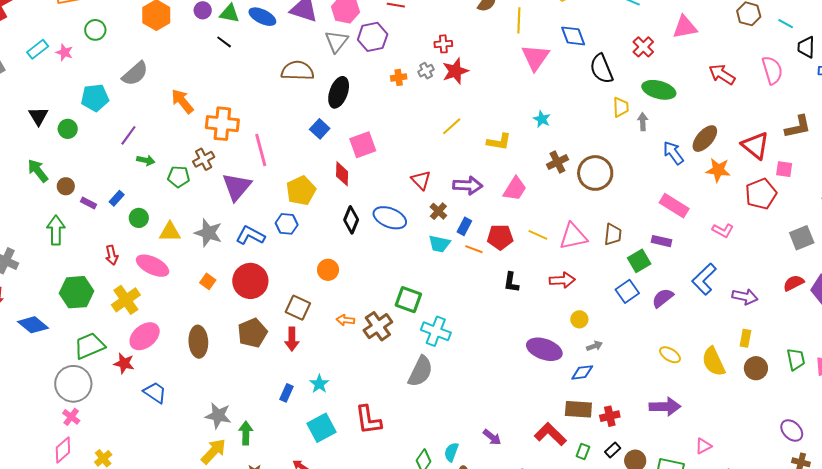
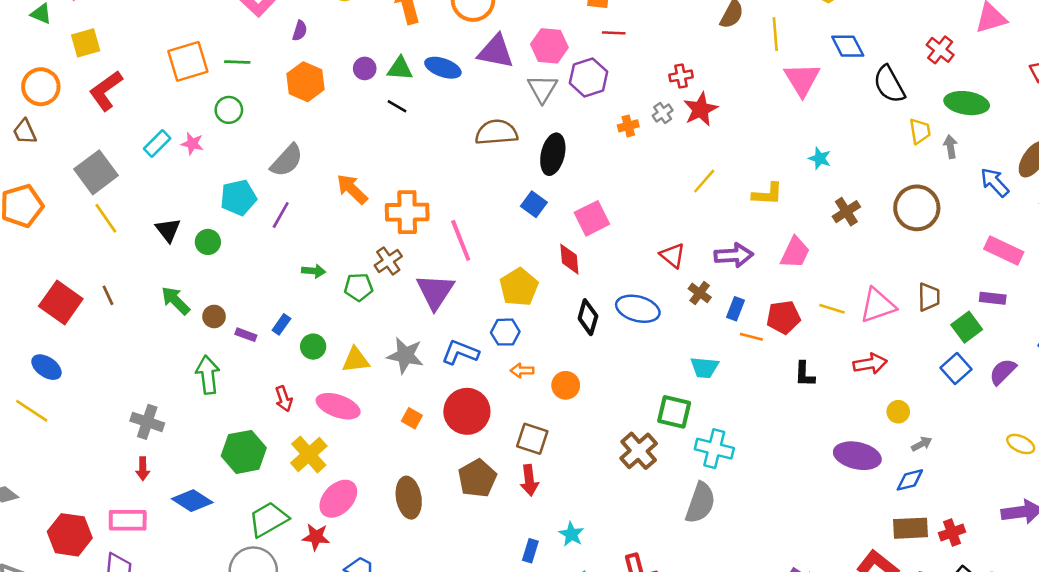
purple line: (128, 135) -> (281, 215), moved
brown circle: (595, 173) -> (917, 208), moved
cyan trapezoid: (439, 244) -> (705, 367), moved
orange arrow: (345, 320) -> (522, 371), moved

